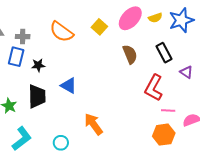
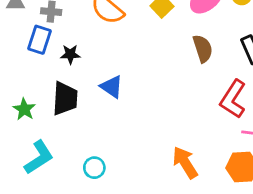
orange arrow: (93, 124) -> (185, 162), moved

